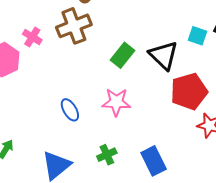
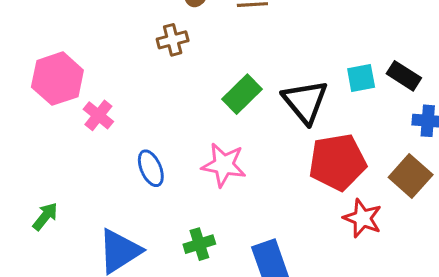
brown cross: (74, 26) -> (173, 40), size x0.6
cyan square: (198, 36) -> (361, 78), turned -36
pink cross: (32, 37) -> (98, 115), moved

